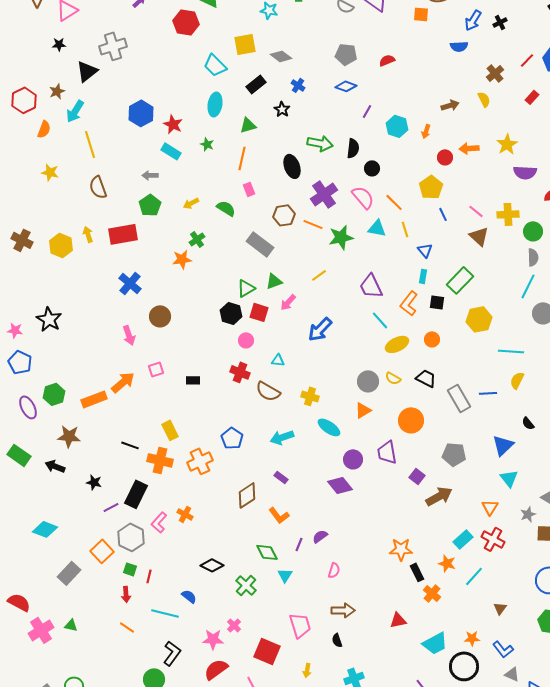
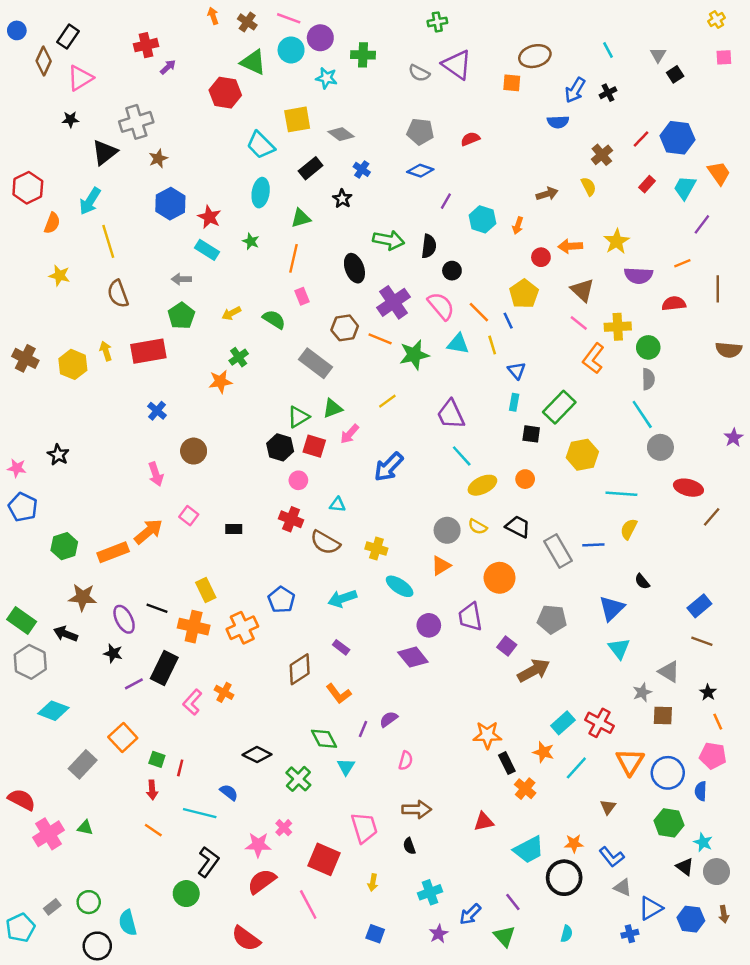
brown star: (57, 91) -> (158, 158), moved
blue line: (443, 214) -> (508, 321), moved
brown triangle: (479, 236) -> (582, 290), moved
blue cross: (130, 283) -> (157, 411), size x0.7
cyan line: (528, 286) -> (642, 414), turned -60
orange L-shape: (409, 303) -> (593, 358), moved
black star: (49, 319) -> (58, 455), size x0.7
pink square: (156, 369) -> (189, 516), turned -35
purple ellipse: (28, 407) -> (124, 619), moved
orange triangle: (490, 507) -> (630, 762), moved, size x1.4
gray hexagon: (131, 537) -> (30, 662), moved

